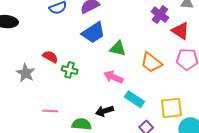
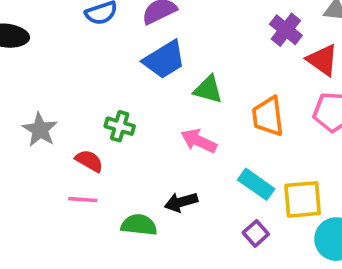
red semicircle: (50, 57) -> (89, 161), moved
orange trapezoid: (151, 63) -> (268, 116), turned 45
cyan rectangle: (134, 99) -> (256, 184), moved

